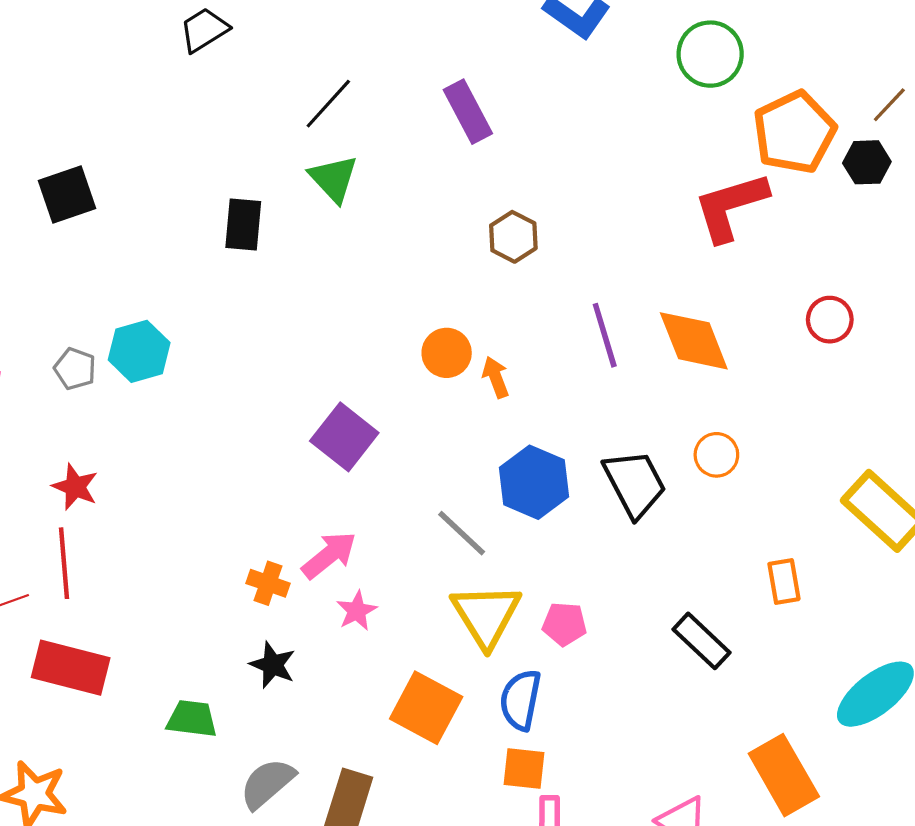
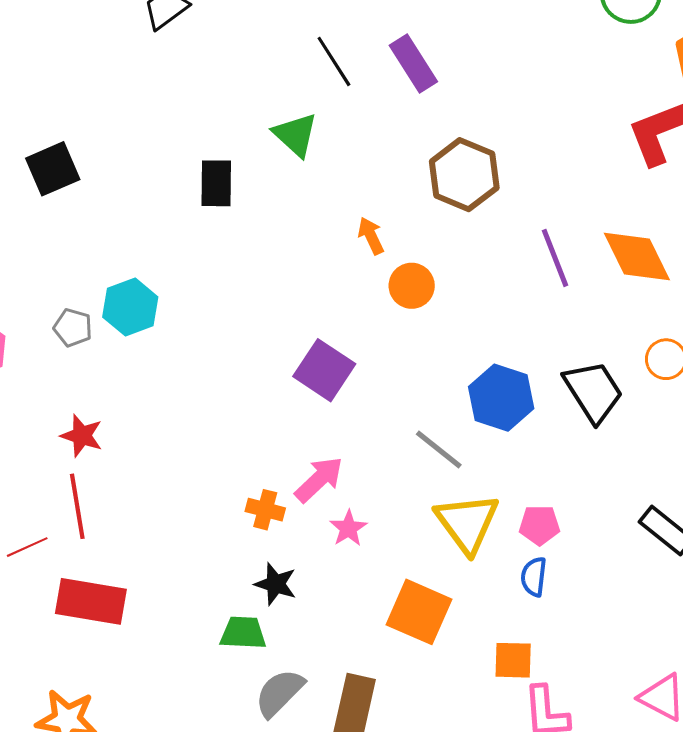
black line: (328, 104) -> (334, 61), moved, turned -70
brown hexagon: (513, 237) -> (464, 175), size x1.5
orange arrow: (496, 377) -> (371, 236), moved
blue semicircle: (521, 700) -> (534, 577), moved, size x0.7
green trapezoid: (192, 719) -> (243, 633), moved

